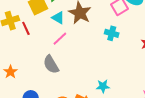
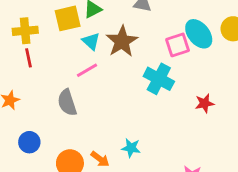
red line: (26, 28) -> (28, 58), moved
cyan cross: (112, 33) -> (159, 79), size x1.5

